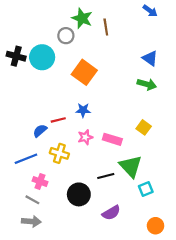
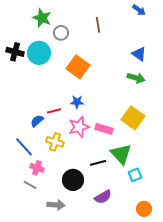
green star: (82, 18) -> (42, 18), moved
yellow square: (144, 127) -> (133, 118), size x1.6
pink star: (85, 137) -> (79, 127), size x1.5
blue line: (26, 159) -> (24, 147), turned 70
gray arrow: (31, 221) -> (56, 205), moved

